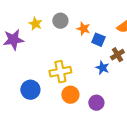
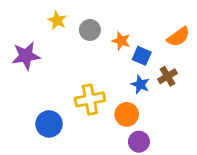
yellow star: (35, 24) -> (57, 20), moved
blue star: (102, 68) -> (140, 84), moved
orange circle: (70, 95) -> (127, 114), moved

